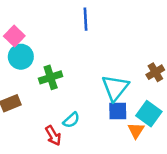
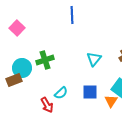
cyan circle: (21, 57) -> (22, 68), moved
cyan triangle: (115, 88) -> (94, 59), moved, size x0.7
blue square: (118, 111) -> (90, 92), moved

